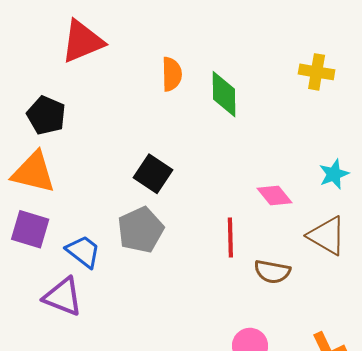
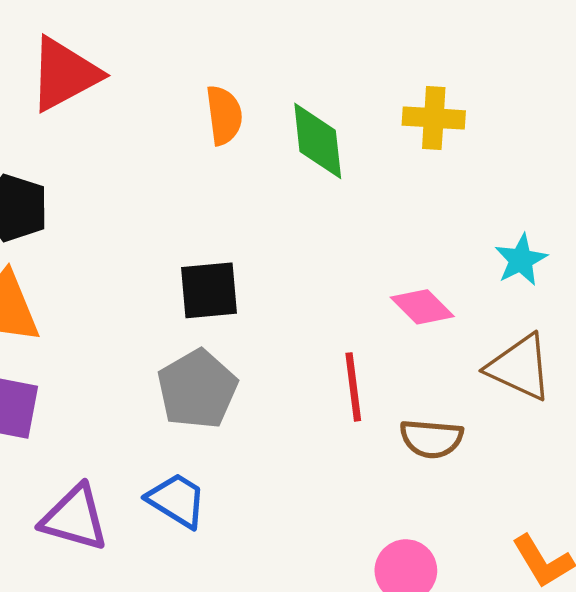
yellow cross: (317, 72) -> (434, 118), moved
black square: (153, 174) -> (209, 290), turned -33
blue trapezoid: (83, 251) -> (177, 500), moved

